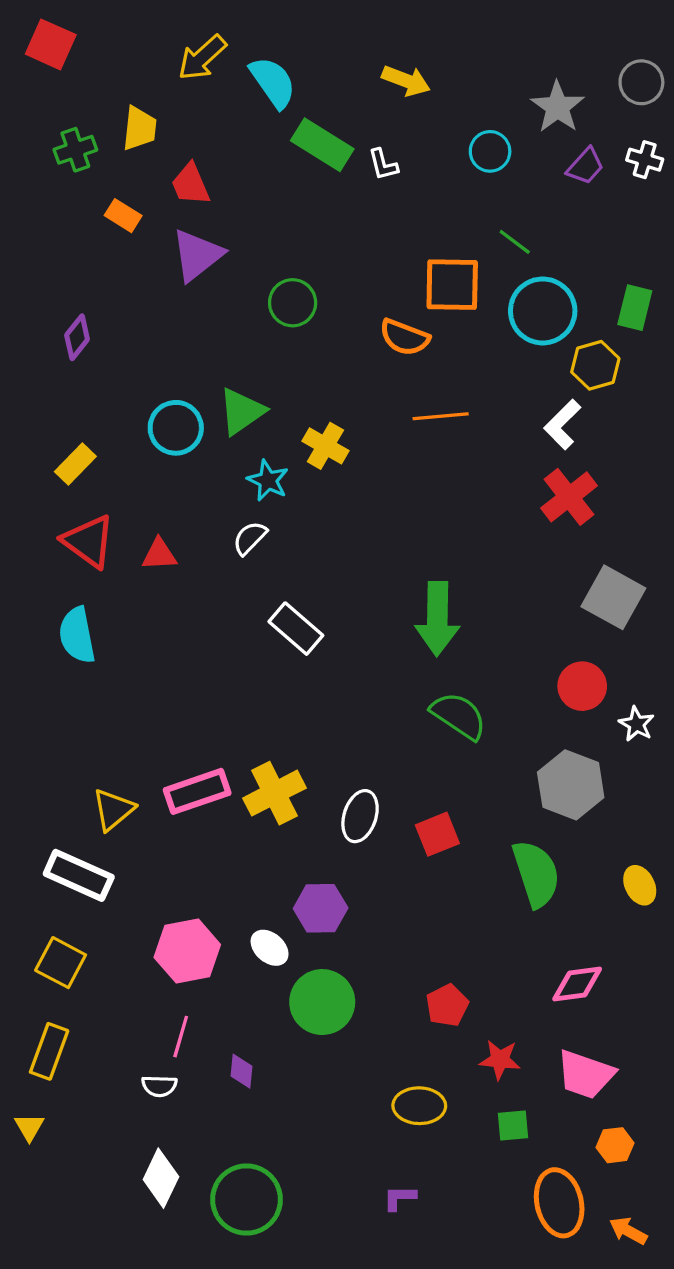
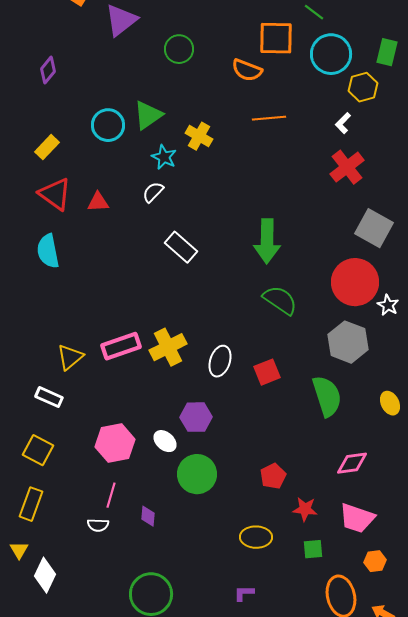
white L-shape: (562, 425) -> (343, 123), size x0.7
red circle: (582, 686) -> (355, 282), size x1.6
white rectangle: (79, 875) -> (49, 397), size x0.7
white diamond: (161, 1178) -> (45, 575), moved

